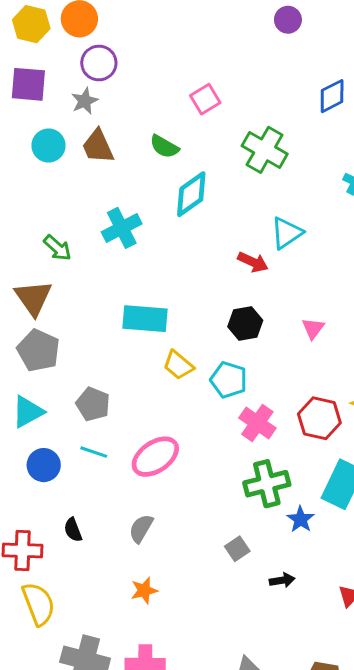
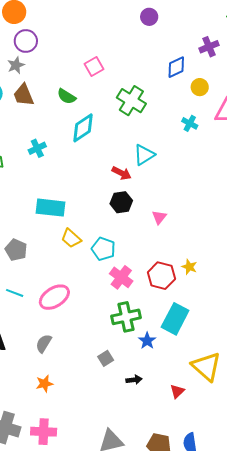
cyan cross: (122, 228) -> (37, 148), size x0.7
black hexagon: (245, 324) -> (121, 202), moved
gray pentagon: (93, 404) -> (16, 250), moved

